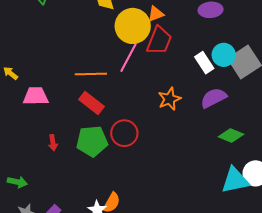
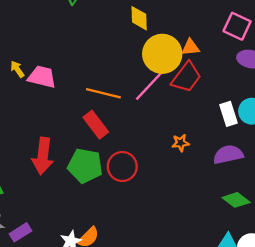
pink trapezoid: (36, 96) -> (42, 77), moved
orange star: (169, 99) -> (181, 143), size x0.7
red arrow: (53, 143) -> (43, 156), size x2.0

